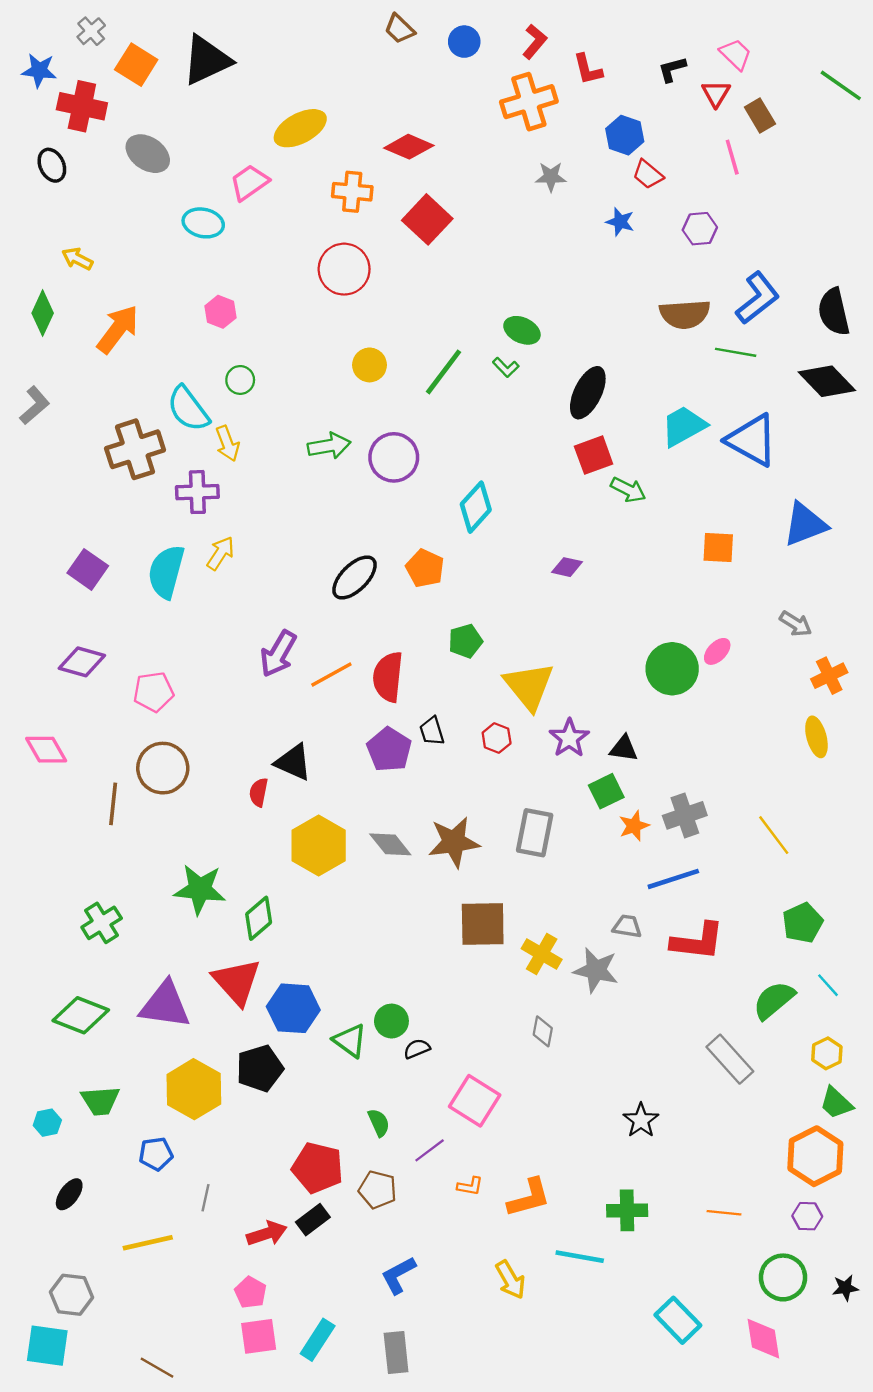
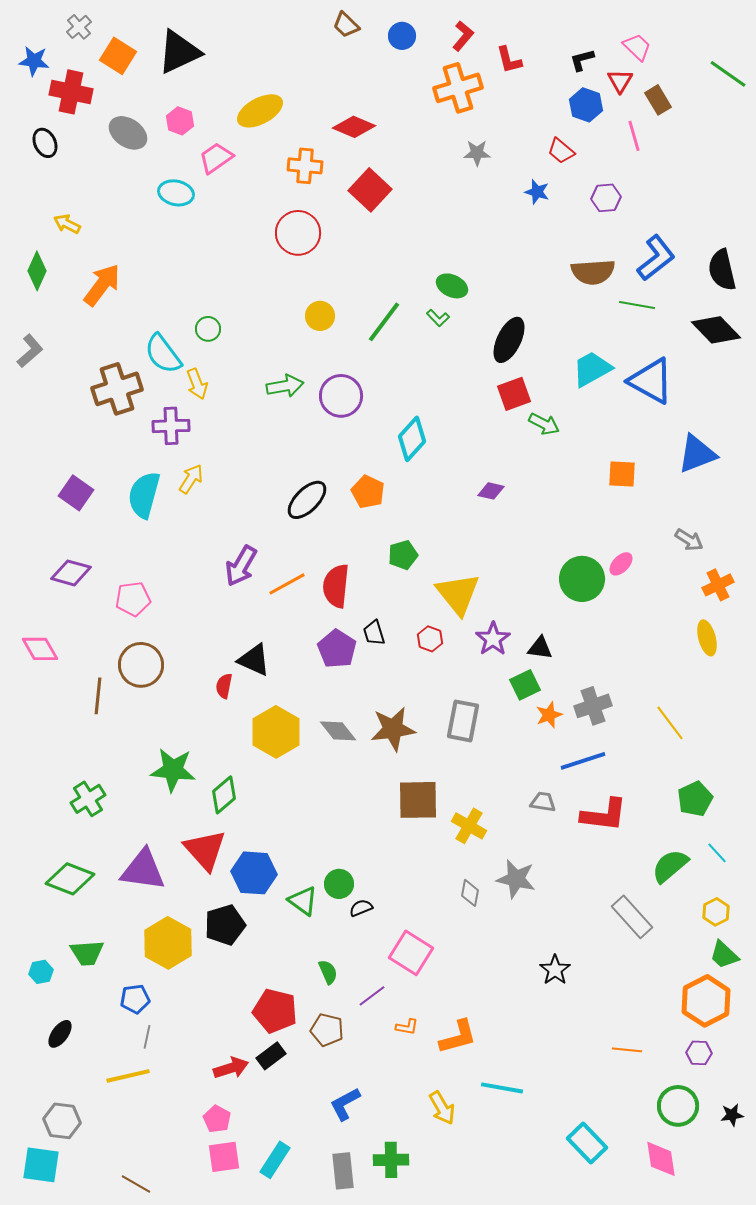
blue hexagon: (625, 135) -> (586, 105), moved
pink hexagon: (221, 312) -> (180, 121), moved
gray star: (596, 970) -> (516, 879), moved
gray line: (206, 1198) -> (147, 1037), moved
green cross: (627, 1210) -> (391, 1160), moved

